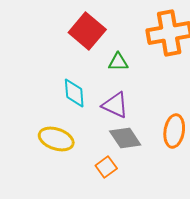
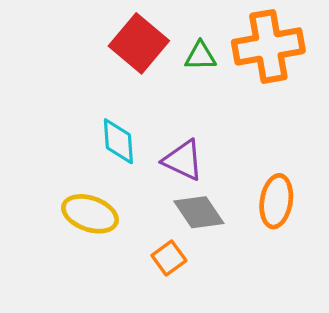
green triangle: (118, 62) -> (200, 56), moved

